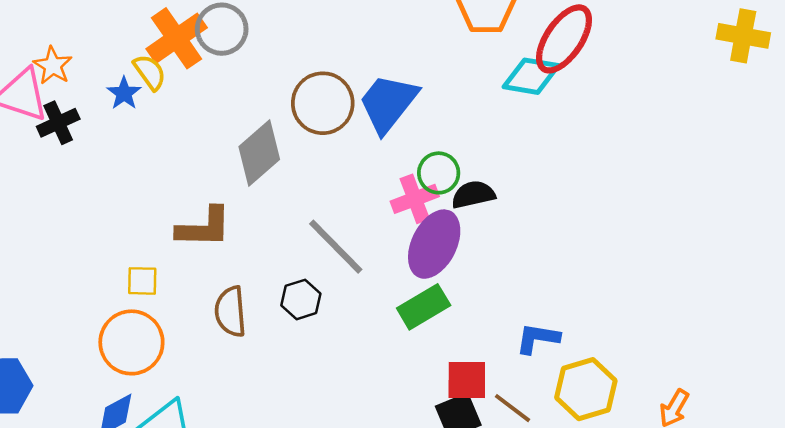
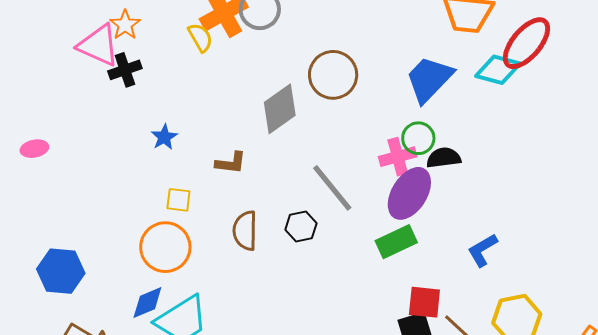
blue star: (124, 93) -> (164, 137), moved
blue trapezoid: (388, 103) -> (429, 79), moved
brown L-shape: (204, 227) -> (231, 163), size x0.7
blue L-shape: (538, 338) -> (482, 250), moved, turned -45

